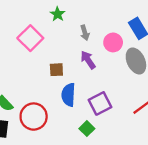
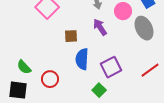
red circle: (34, 117) -> (50, 79), size x0.7

